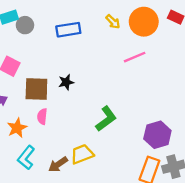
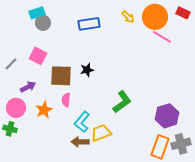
gray circle: (25, 25) -> (43, 23), moved
pink line: (135, 57) -> (162, 37), moved, turned 54
cyan L-shape: (26, 158) -> (82, 122), moved
brown arrow: (58, 164) -> (80, 142), turned 36

